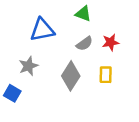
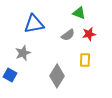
green triangle: (83, 14) -> (79, 13), moved
gray diamond: (71, 76) -> (57, 76), moved

